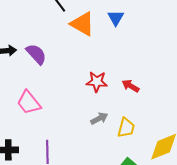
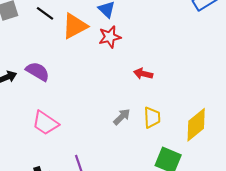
orange triangle: (82, 24) -> (75, 26), turned -40
red star: (97, 82) -> (110, 37), moved

